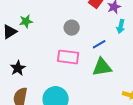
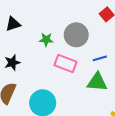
green star: (26, 21) -> (46, 40), moved
gray circle: (72, 28) -> (76, 35), size x1.5

